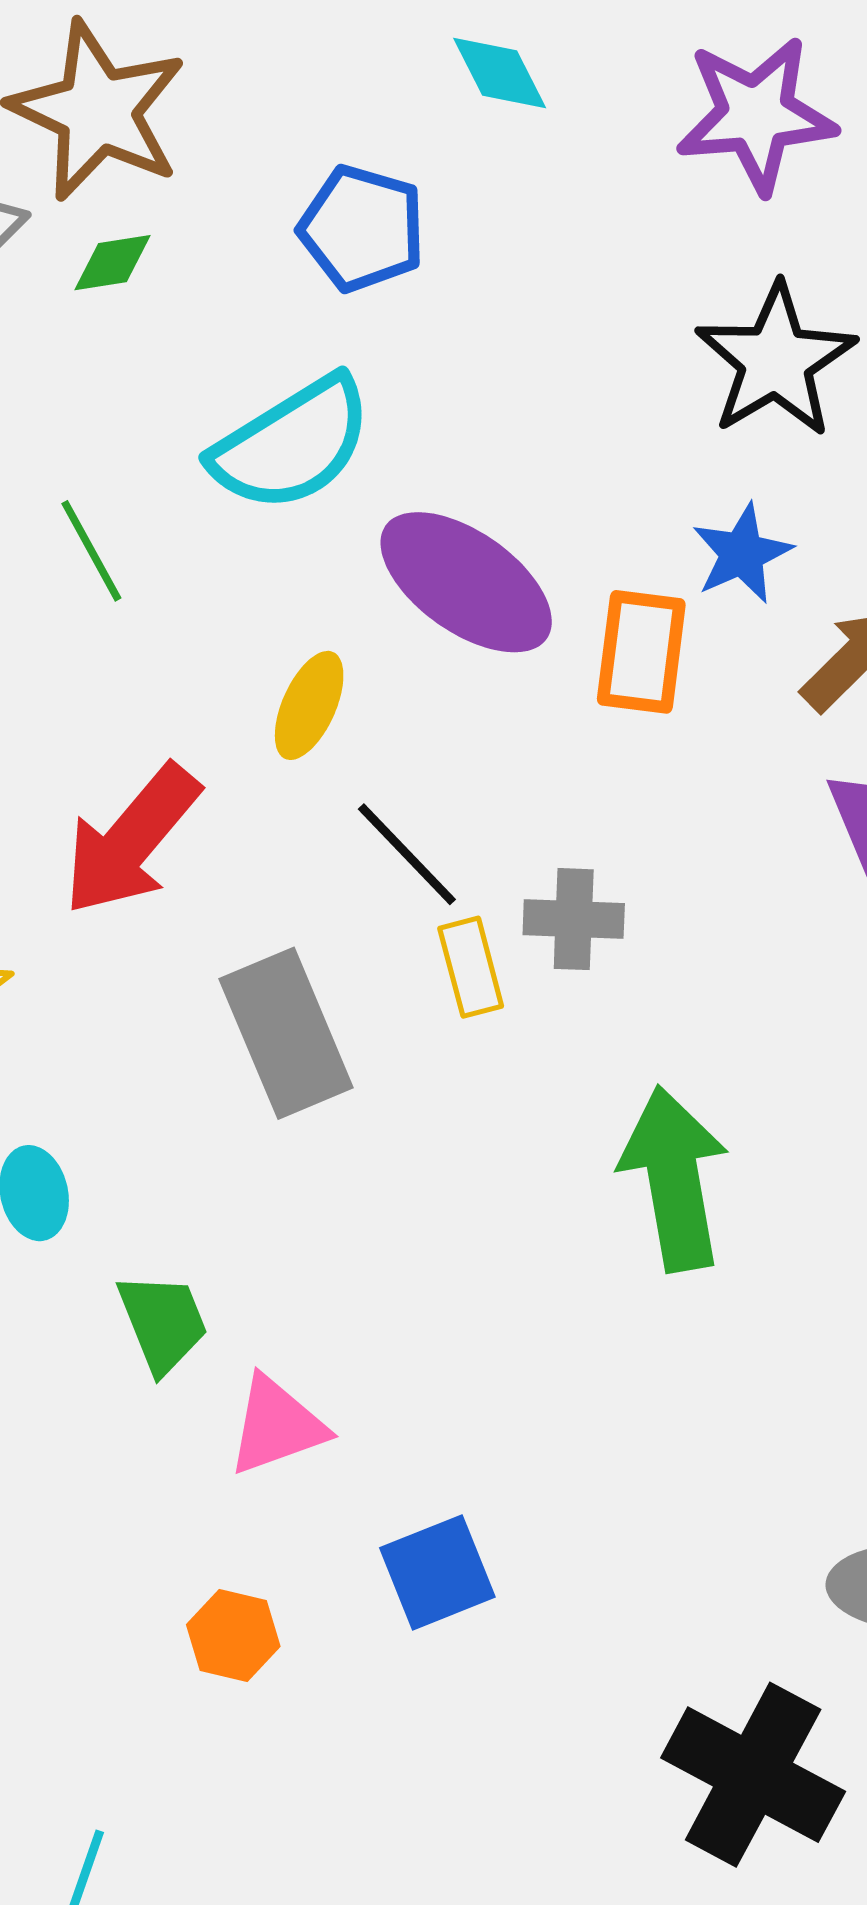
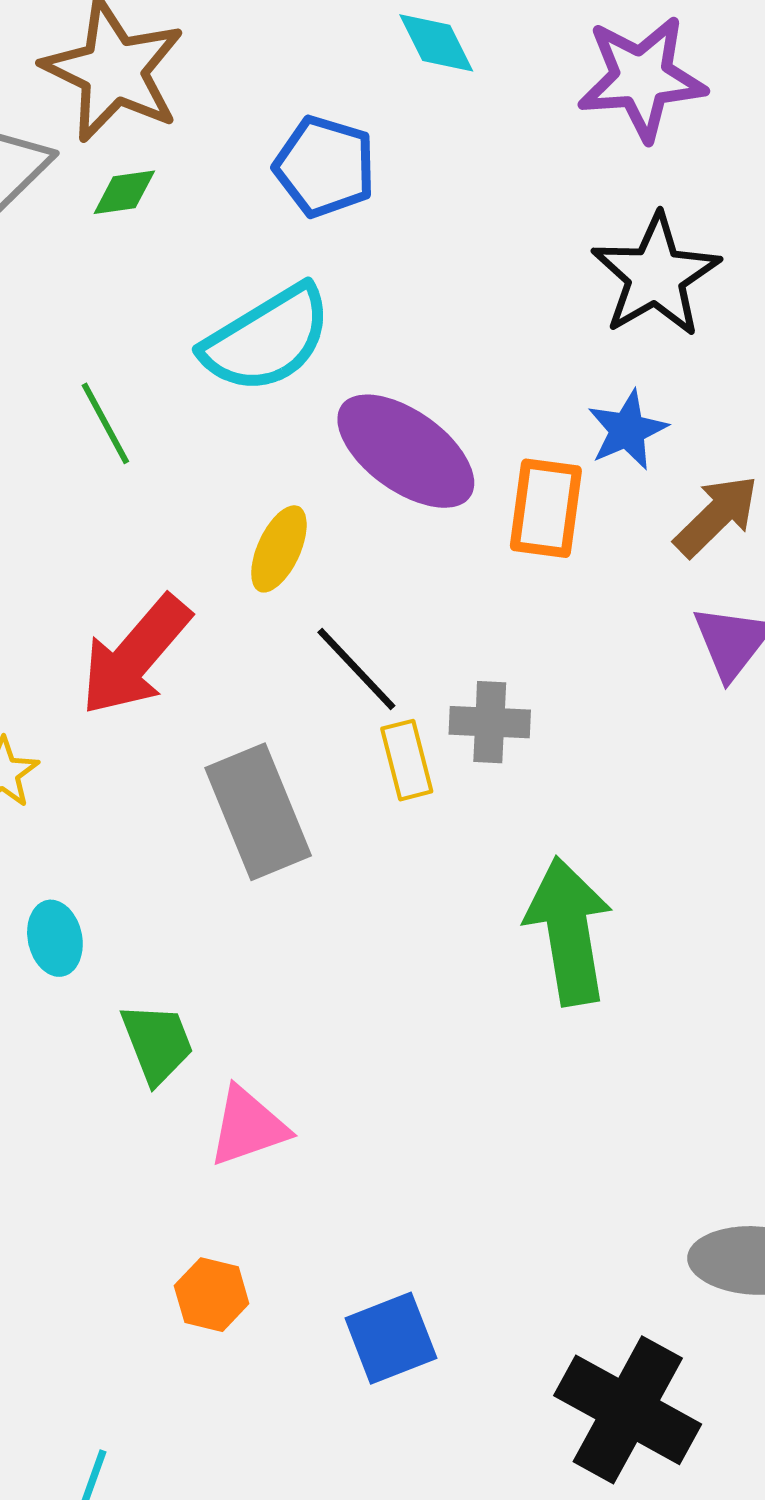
blue square: (437, 1572) -> (391, 1338), moved

